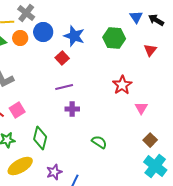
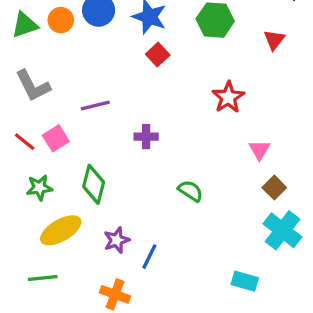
red square: (62, 58) -> (158, 55), moved
purple line: (64, 87) -> (95, 105), moved
pink triangle: (141, 108) -> (259, 150), moved

